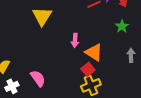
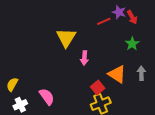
yellow triangle: (42, 16) -> (66, 38), moved
orange triangle: (94, 52) -> (117, 74), moved

